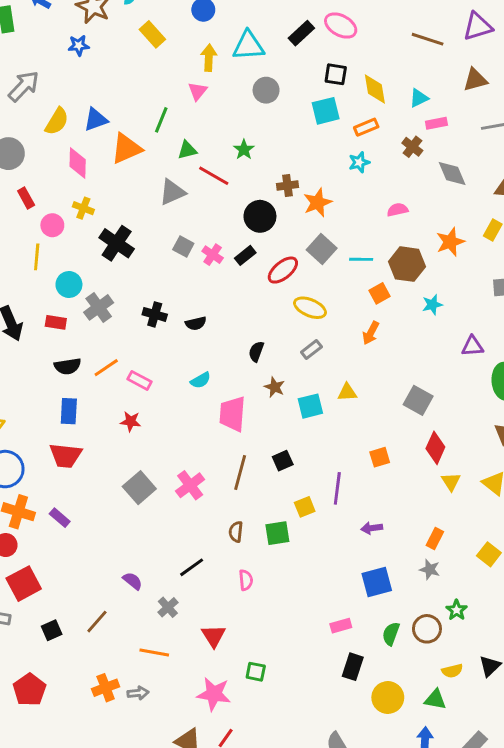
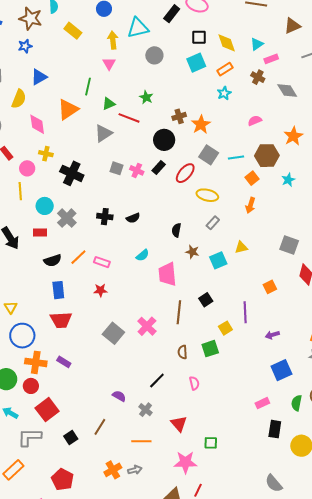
blue triangle: (96, 120) -> (39, 77), moved

